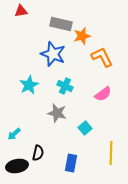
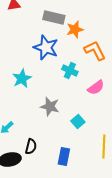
cyan cross: (65, 86) -> (70, 71), moved

